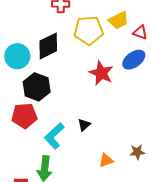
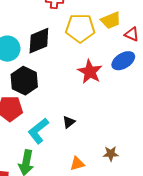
brown star: (137, 152) -> (111, 154), moved
orange triangle: (106, 160) -> (77, 164), moved

